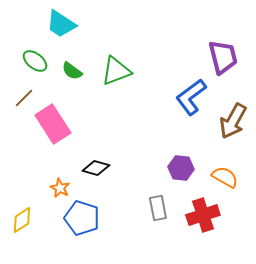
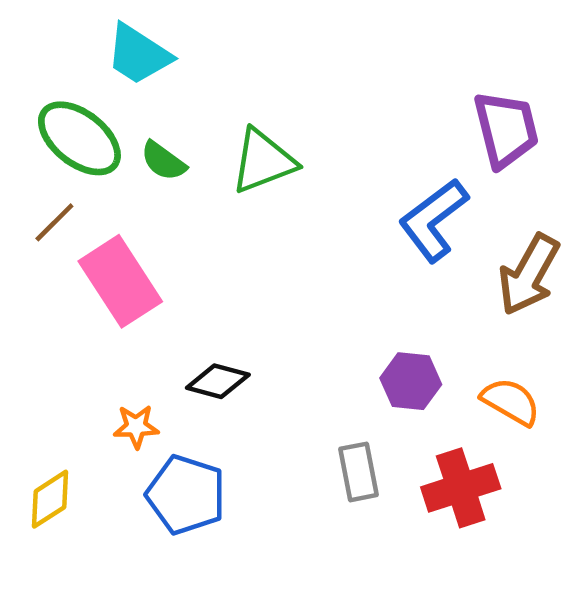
green ellipse: (35, 61) -> (79, 138), size x1.5
orange star: (60, 188) -> (136, 427), turned -30

